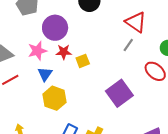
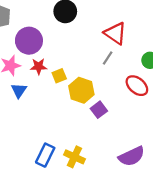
purple square: (119, 93) -> (99, 110), size x0.6
yellow hexagon: (55, 98) -> (81, 90), moved

